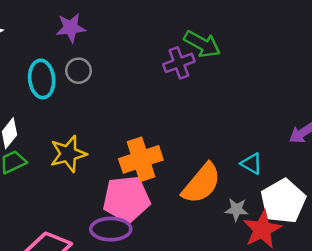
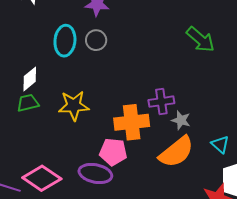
purple cross: (179, 63) -> (161, 102), moved
pink pentagon: (126, 199) -> (113, 152), size x0.7
gray star: (236, 210) -> (181, 120), moved

